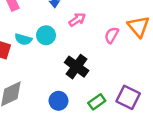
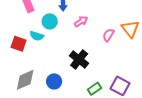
cyan circle: (46, 35) -> (50, 21), moved
blue circle: (58, 101) -> (54, 81), moved

